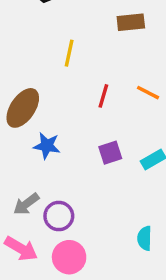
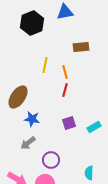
orange line: (148, 93) -> (65, 72), moved, turned 48
gray arrow: (26, 204) -> (28, 143), moved
purple circle: (59, 216) -> (51, 160), moved

